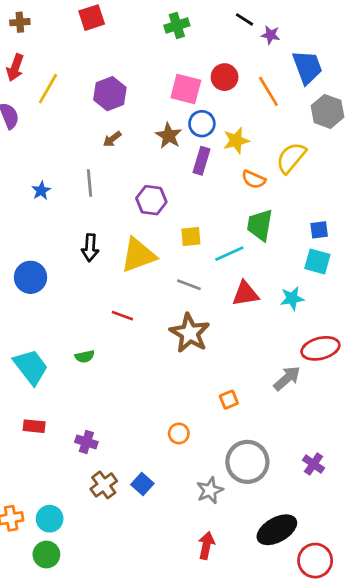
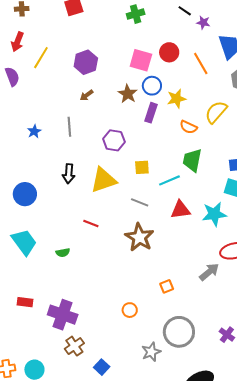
cyan star: (292, 298) -> (214, 214), size x1.4
cyan trapezoid: (31, 367) -> (24, 242), moved
purple cross: (86, 442) -> (63, 315), size x1.8
blue square: (142, 484) -> (102, 367), moved

